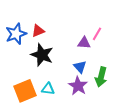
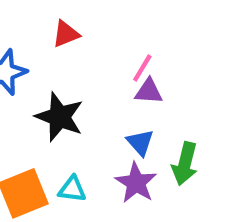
red triangle: (38, 31) -> (66, 34), moved
pink line: (97, 34) -> (142, 68), moved

